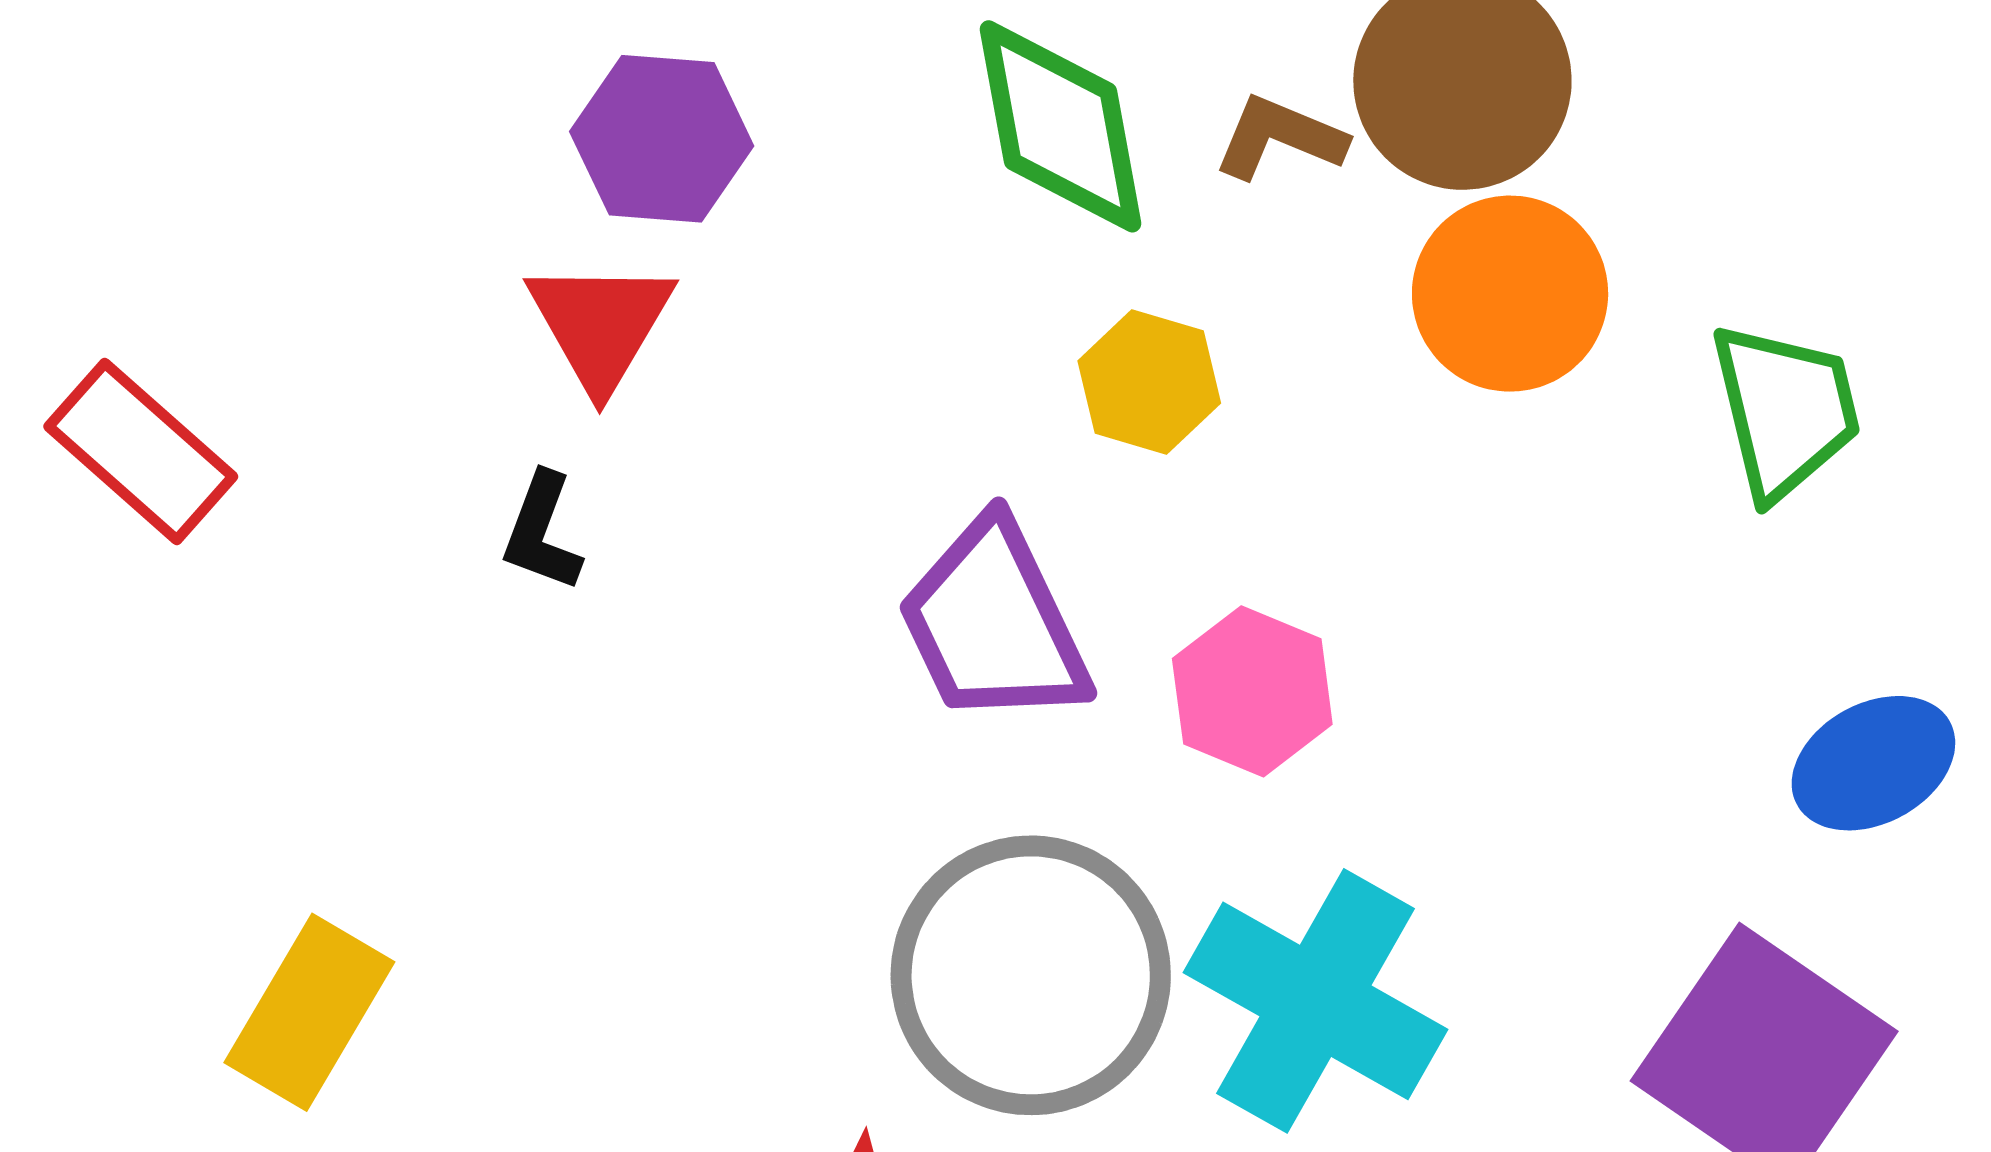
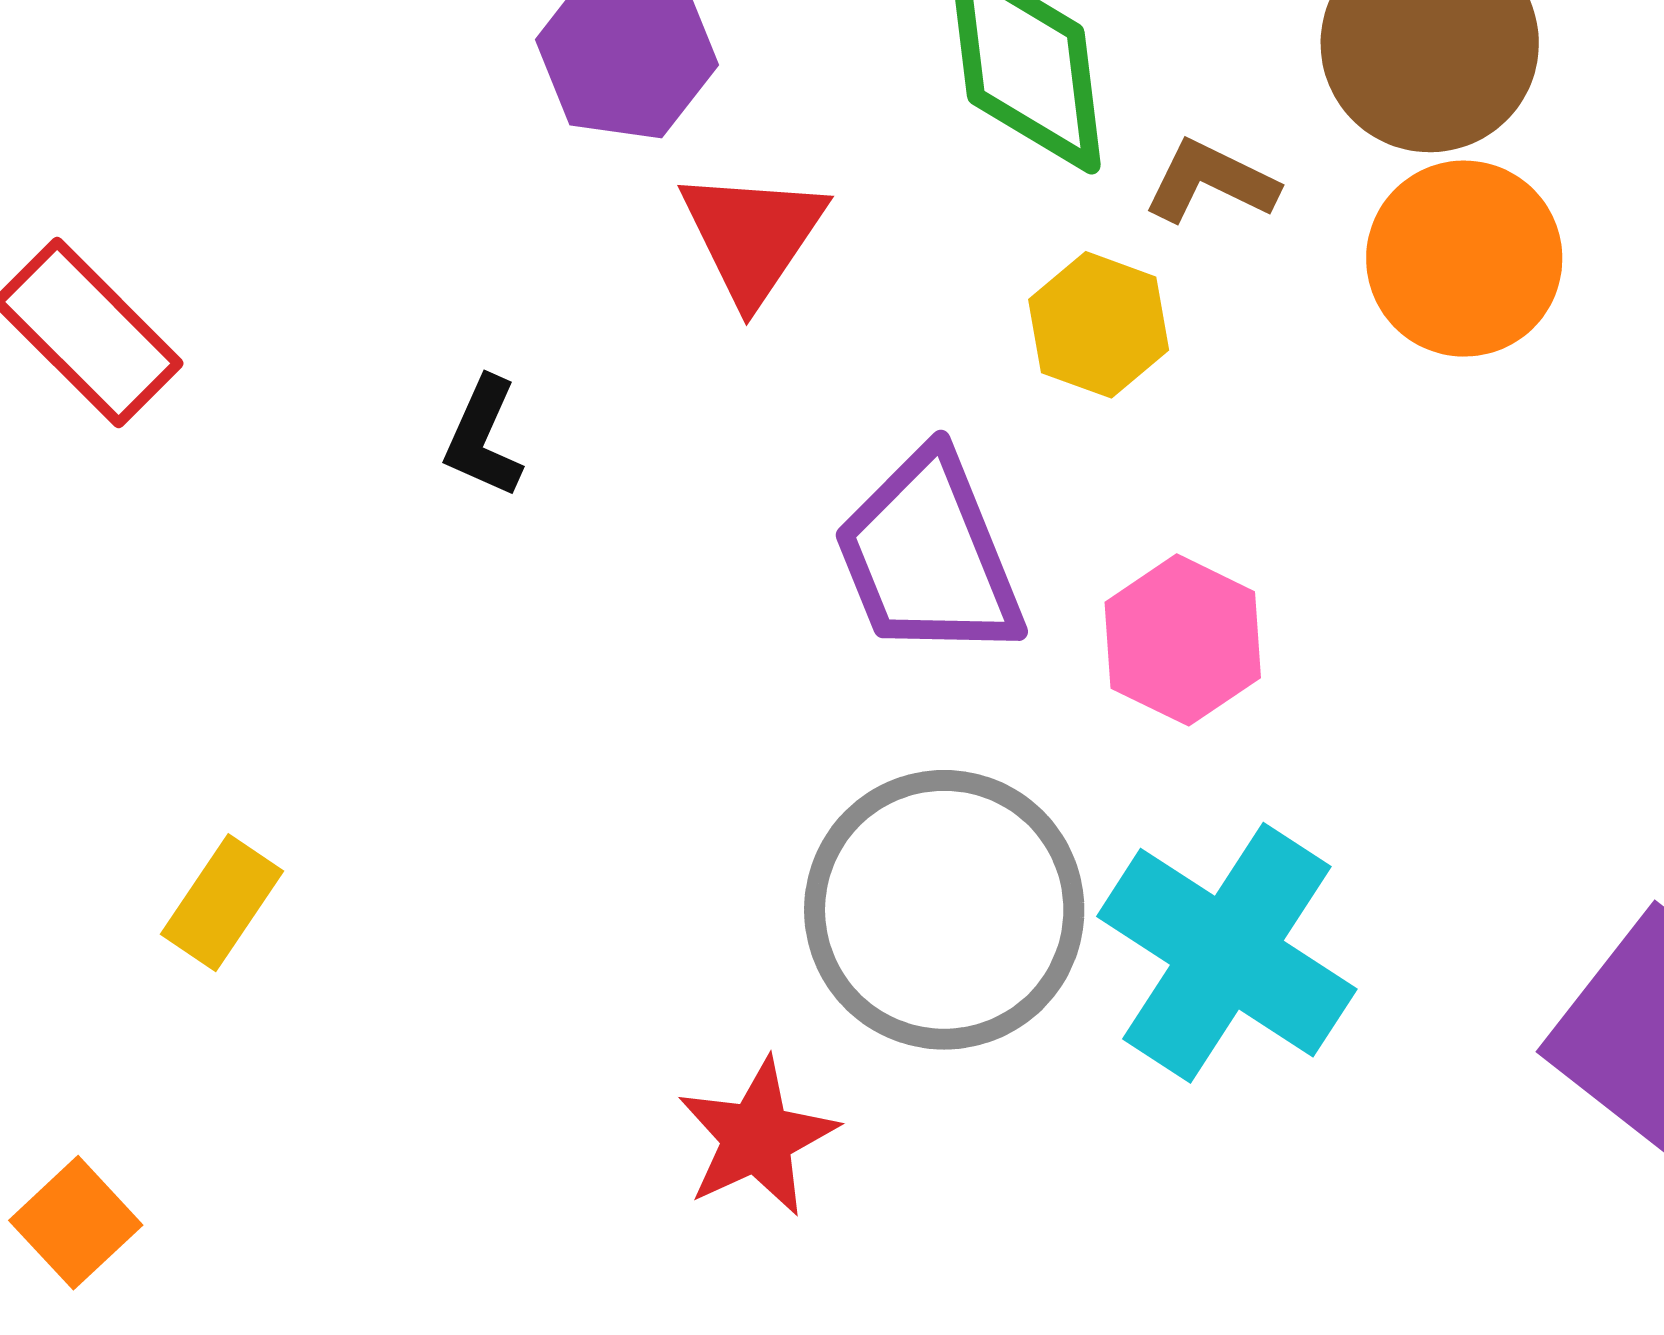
brown L-shape: (1280, 138) -> (1211, 182), moved
red triangle: (601, 324) -> (753, 236), moved
yellow rectangle: (309, 1012) -> (222, 903), size x0.7

